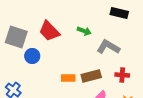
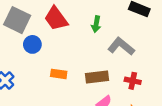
green arrow: (84, 31) -> (96, 24), turned 72
orange rectangle: (68, 78) -> (59, 74), moved

